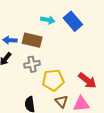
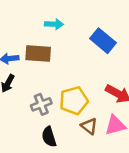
blue rectangle: (73, 21) -> (103, 41), moved
gray cross: (32, 64) -> (41, 104), moved

